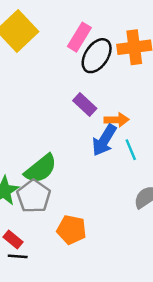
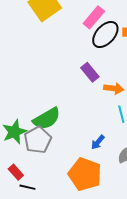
blue arrow: (104, 140) -> (98, 142), moved, size x0.6
orange pentagon: (71, 230) -> (85, 174), moved, size x1.4
black line: (18, 256) -> (27, 187), moved

